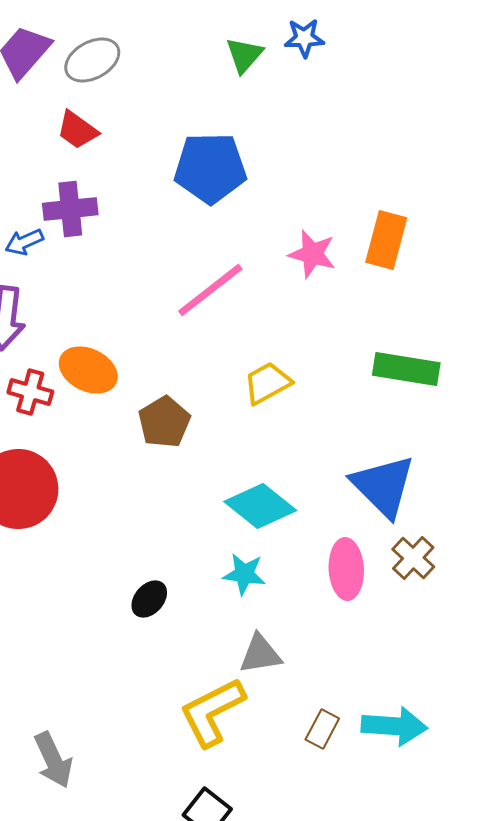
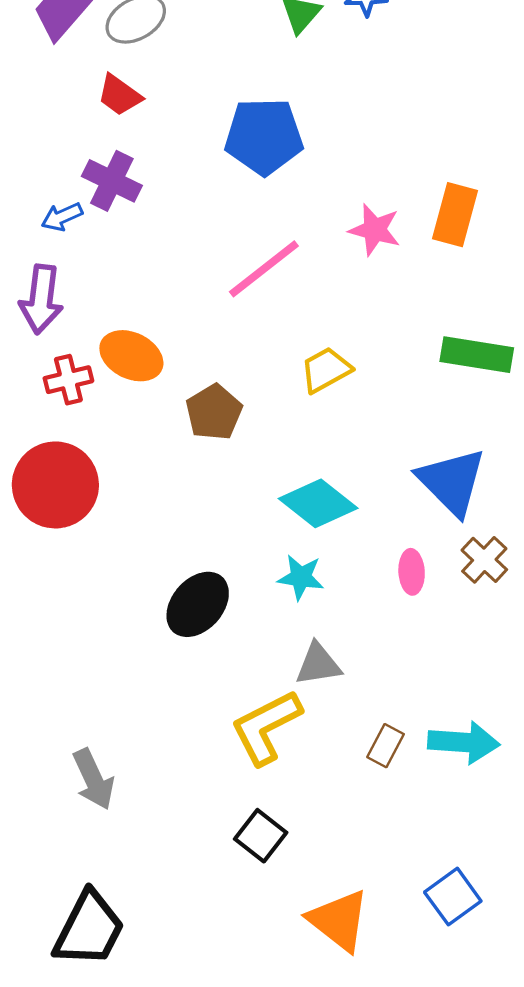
purple cross: (70, 209) -> (112, 181), turned 32
red cross: (30, 392) -> (68, 380), turned -30
pink ellipse: (346, 569) -> (412, 572), size x0.7
black ellipse: (149, 599) -> (198, 604), size x1.6

